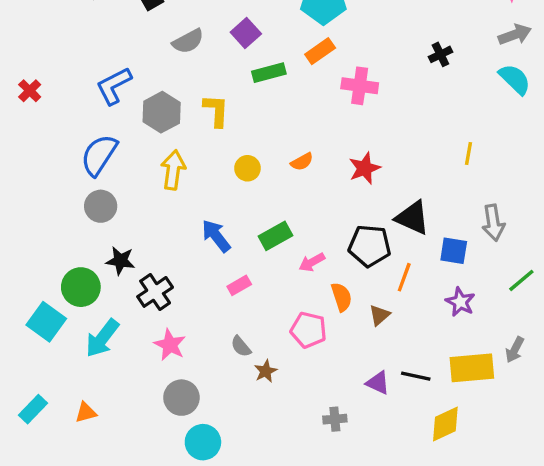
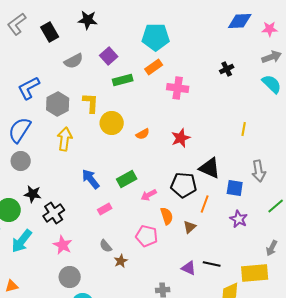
yellow circle: (247, 168) -> (112, 123), moved, size x1.5
yellow rectangle: (472, 368) -> (255, 273), moved

